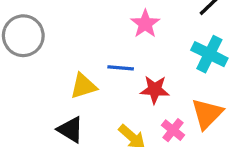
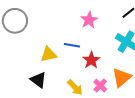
red star: (155, 90) -> (91, 60), turned 30

